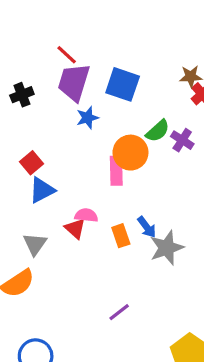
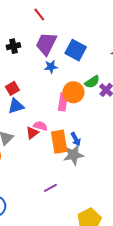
red line: (67, 55) -> (39, 15), moved
red triangle: (75, 229) -> (32, 133), turned 32
orange rectangle: (121, 236) -> (59, 142), size x1.6
gray star: (167, 248) -> (73, 155), moved

